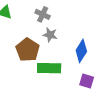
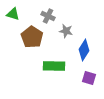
gray star: (50, 35) -> (66, 31), moved
brown pentagon: (28, 50) -> (32, 37), moved

